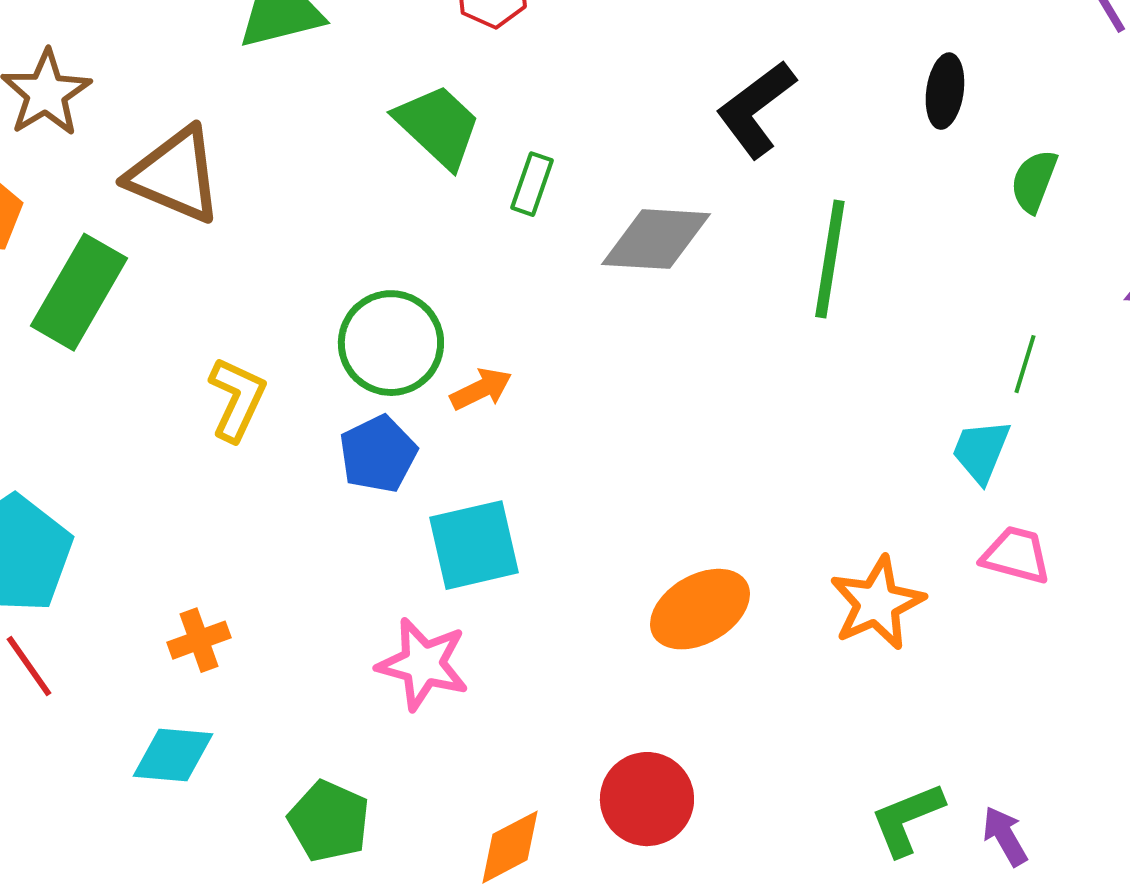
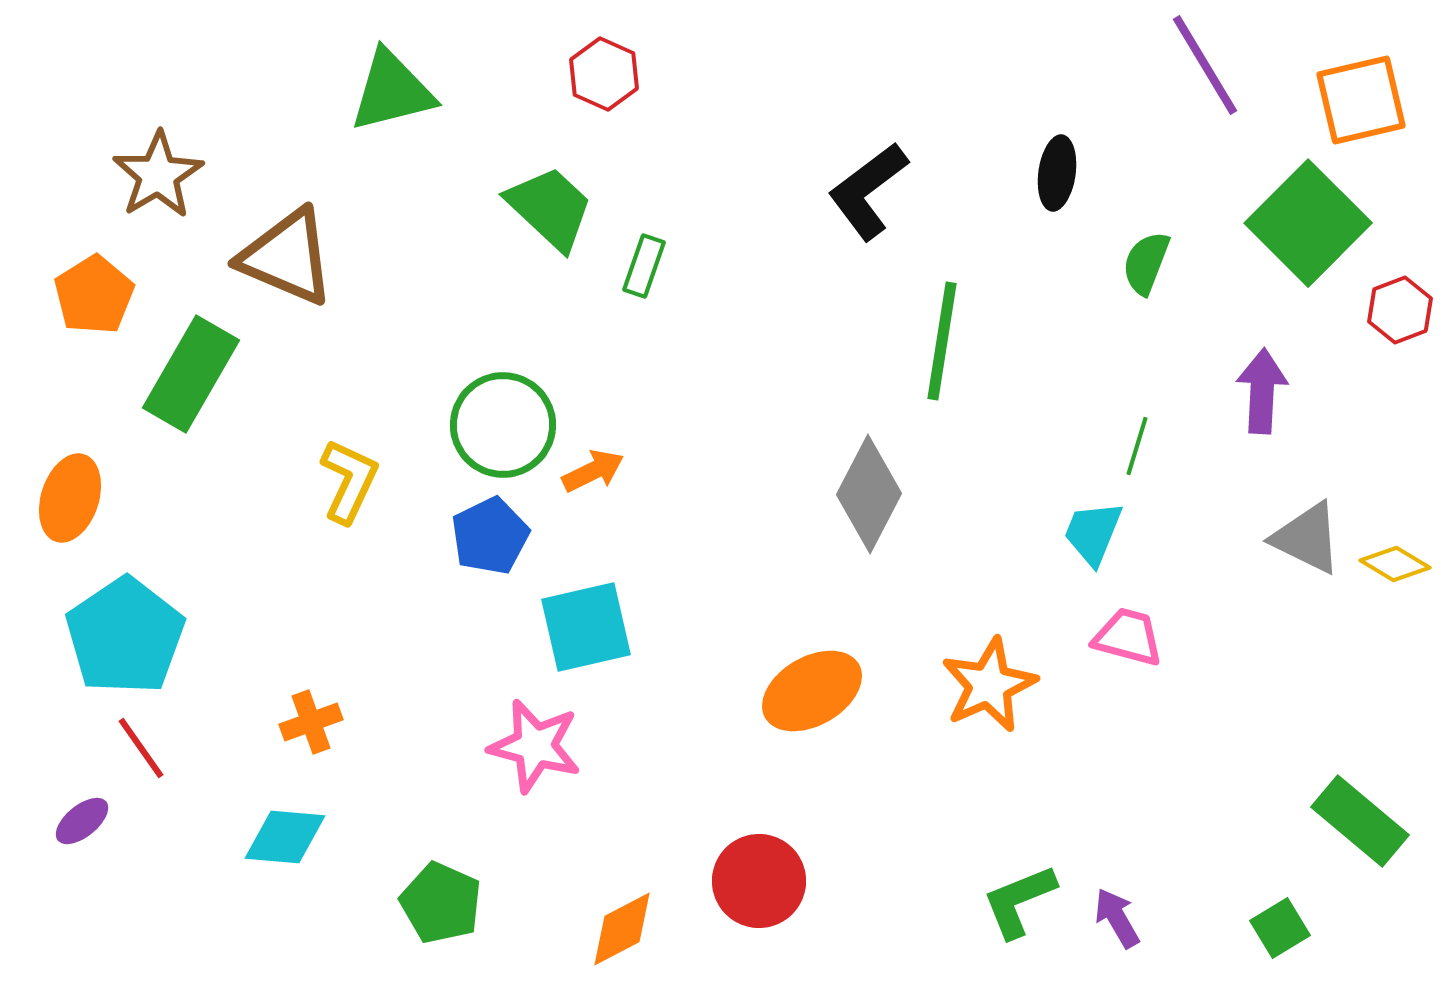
gray diamond: (656, 239) -> (869, 494), moved, turned -66

